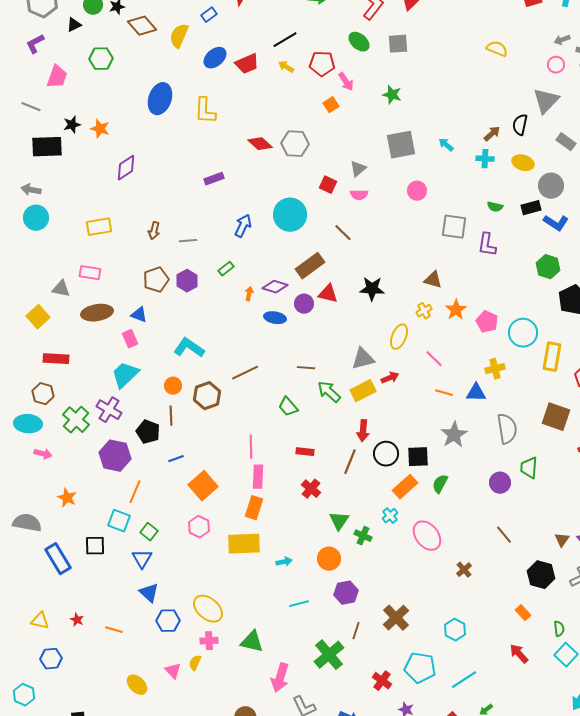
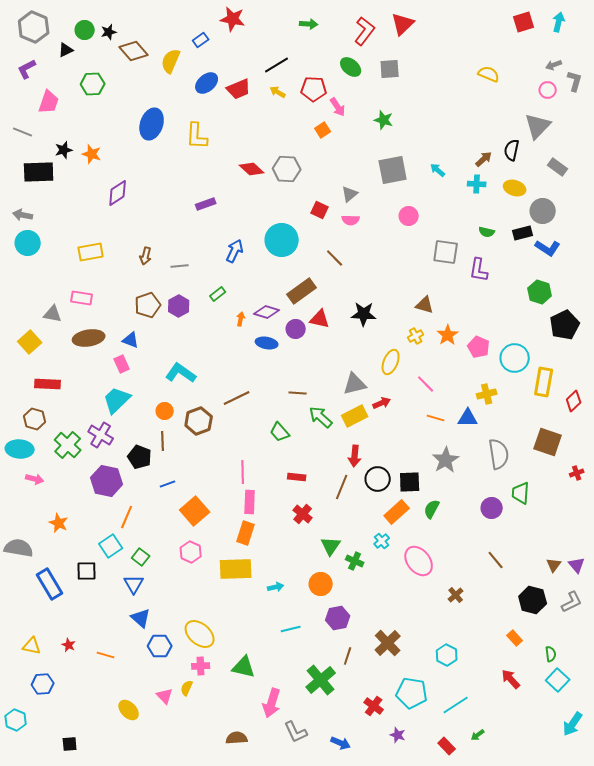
cyan square: (119, 521) -> (111, 546), turned 35

